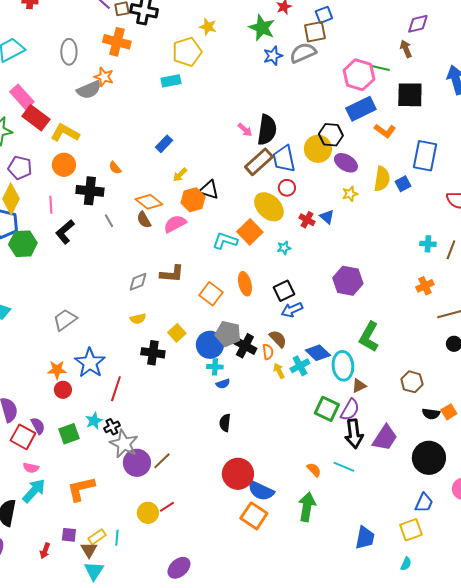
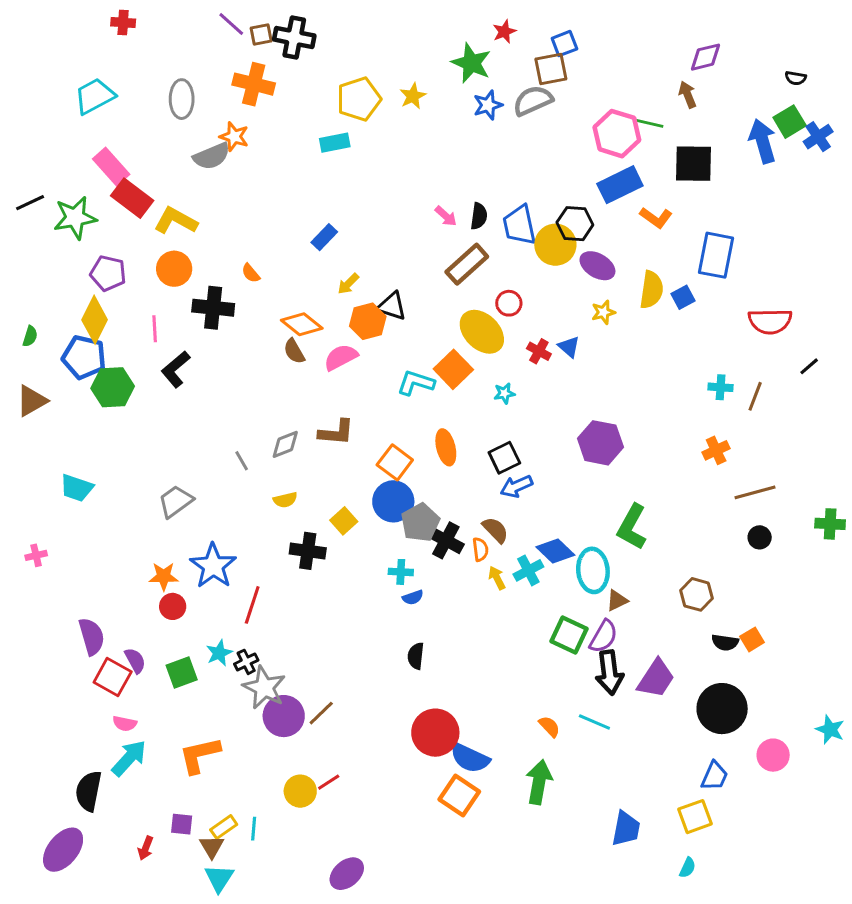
yellow star: (208, 27) -> (413, 96), moved, turned 30
black semicircle: (267, 130) -> (479, 216), size x0.6
blue trapezoid: (284, 159) -> (519, 225), moved
gray line: (109, 221) -> (242, 461), moved
gray pentagon: (228, 334) -> (420, 522), turned 30
blue circle: (210, 345) -> (393, 501), moved

